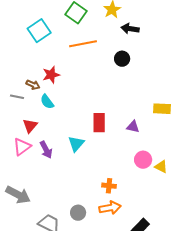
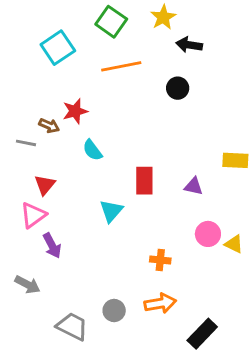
cyan semicircle: (47, 102) -> (92, 150), moved
purple arrow: (46, 150) -> (52, 246), moved
orange cross: (109, 186) -> (160, 260), moved
gray arrow: (18, 195) -> (27, 285), size x0.7

